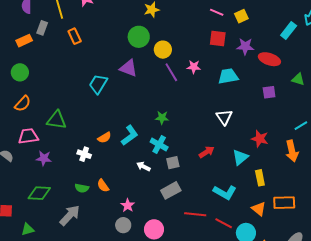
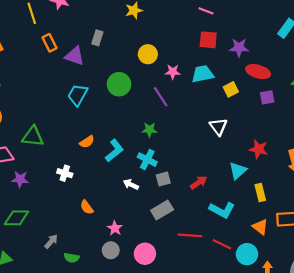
yellow square: (241, 16) -> (231, 89), moved
gray rectangle: (42, 28) -> (97, 38), moved
green circle: (139, 37) -> (119, 84), moved
red ellipse: (269, 59) -> (258, 72), moved
pink star: (194, 67) -> (173, 72), moved
purple triangle: (128, 68) -> (75, 56), moved
purple line: (171, 72) -> (161, 97), moved
cyan trapezoid: (228, 76) -> (203, 74), moved
orange semicircle: (104, 138) -> (87, 142), moved
red arrow: (207, 152) -> (199, 182), moved
green semicircle: (82, 188) -> (72, 258), moved
gray arrow: (70, 215) -> (51, 241), size x0.6

